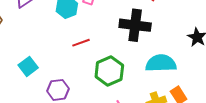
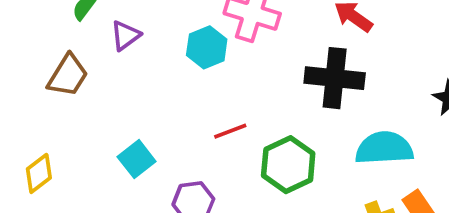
red line: (81, 43) -> (230, 131), moved

